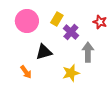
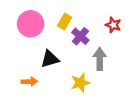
orange arrow: (26, 72) -> (29, 82), turned -56

